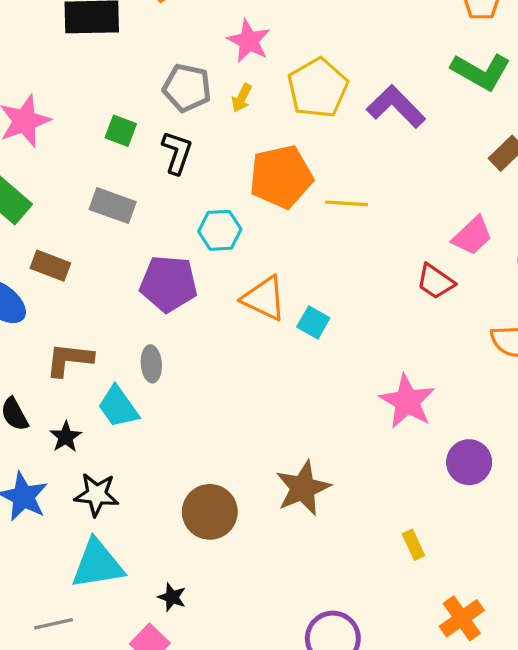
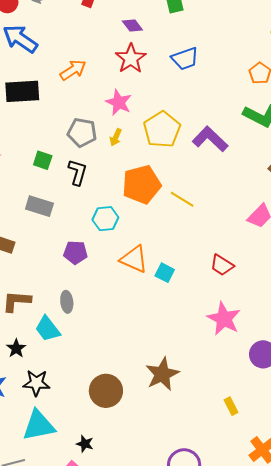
yellow line: (346, 203) -> (182, 199), turned 30
red trapezoid: (435, 281) -> (222, 265), moved
purple pentagon: (169, 284) -> (75, 252), size x0.7

